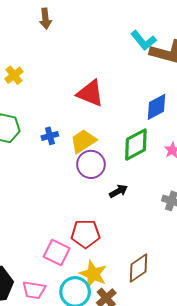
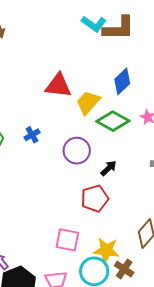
yellow trapezoid: (83, 141) -> (88, 102), moved
green diamond: (136, 145) -> (113, 121), turned 72
red pentagon: (86, 234) -> (95, 198), moved

